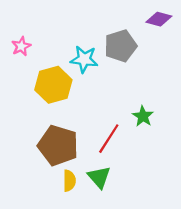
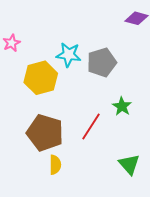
gray pentagon: (120, 46) -> (102, 62), moved
green triangle: (99, 177) -> (129, 164), moved

